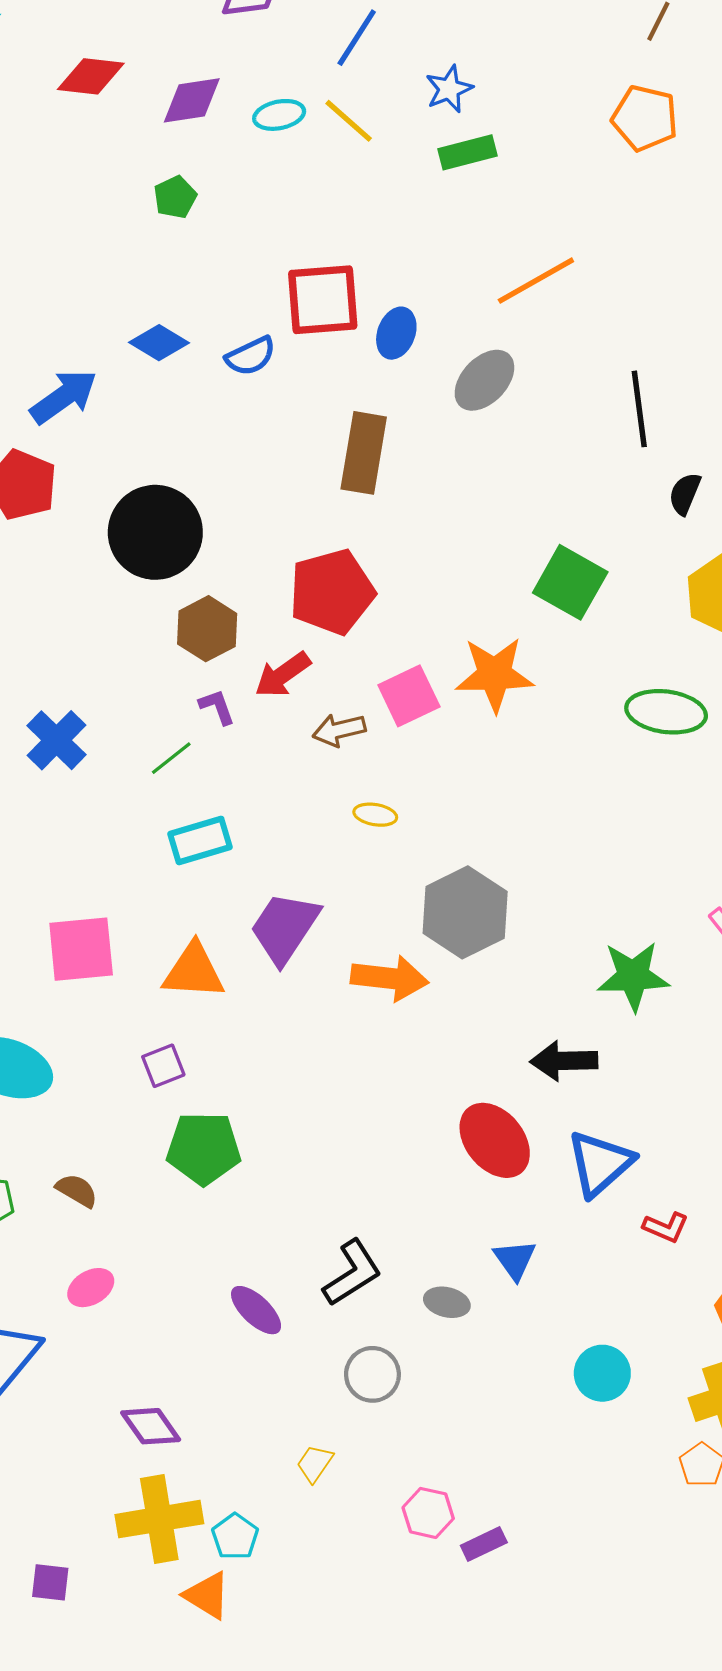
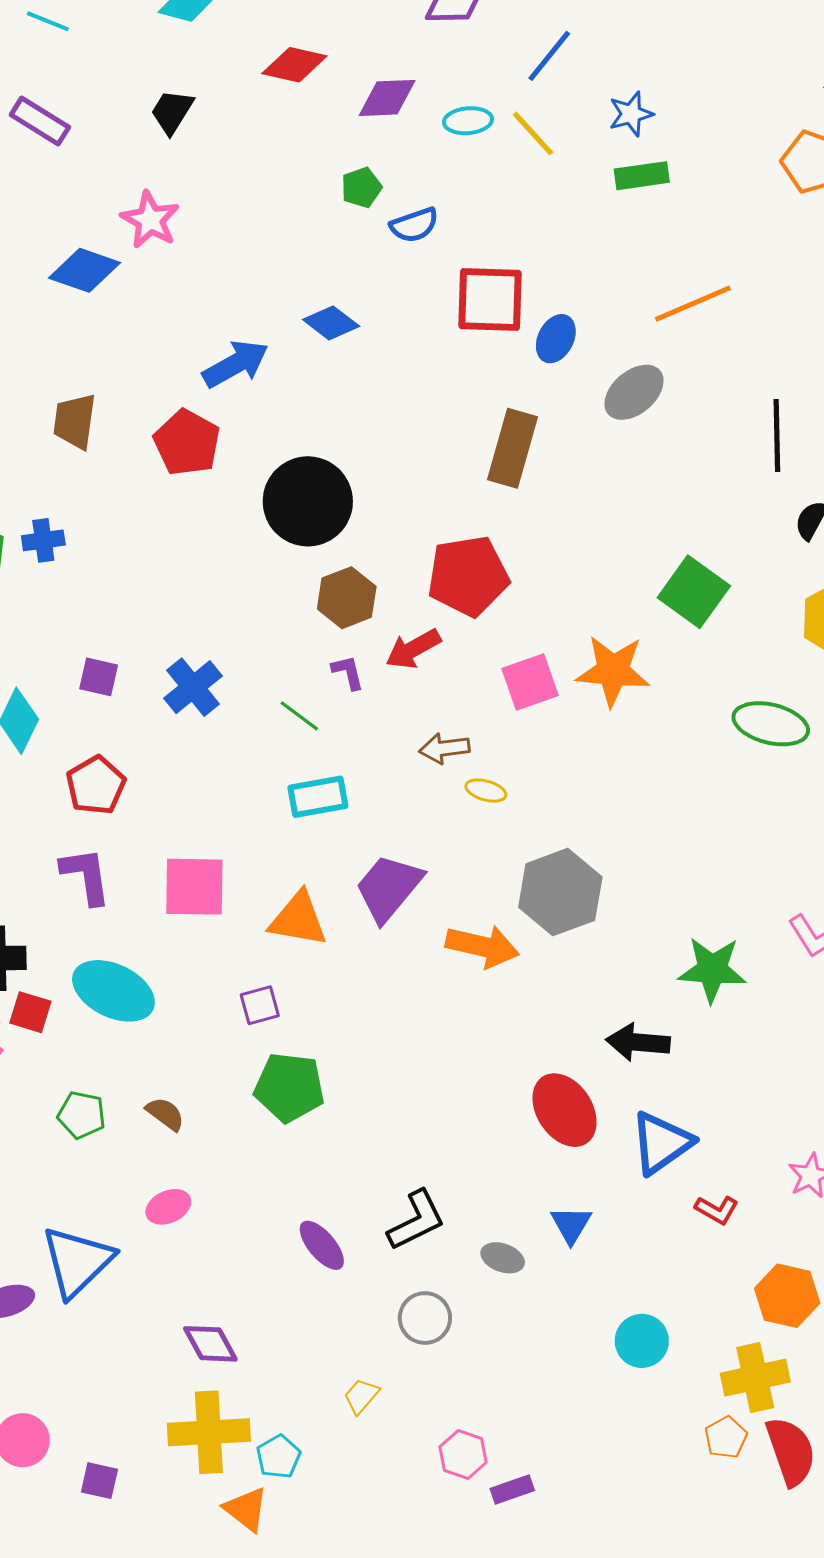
blue semicircle: (251, 356) -> (414, 225), moved
brown arrow: (339, 730) -> (445, 748), moved
green line: (171, 758) -> (299, 716), turned 69

